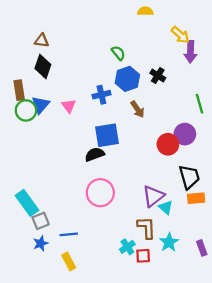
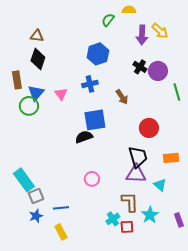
purple arrow: (190, 52) -> (142, 35), moved
green semicircle: (118, 53) -> (108, 20), moved, turned -104
blue hexagon: (127, 79) -> (98, 54), moved
green circle: (26, 110) -> (29, 106), moved
purple circle: (185, 134) -> (158, 71), moved
black trapezoid: (189, 177) -> (138, 157), moved
pink circle: (100, 193) -> (92, 179), moved, size x0.6
purple triangle: (153, 196) -> (136, 174), turned 40
orange rectangle: (196, 198) -> (171, 158), moved
cyan triangle: (166, 207) -> (160, 185), moved

